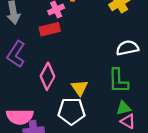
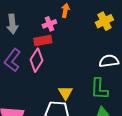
pink diamond: (48, 76) -> (37, 60), moved

